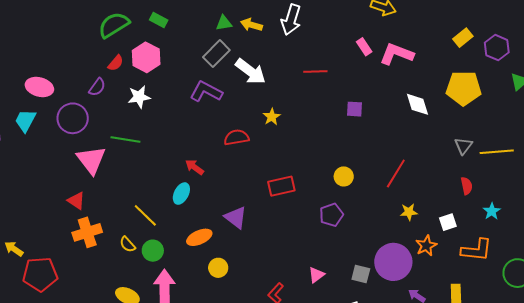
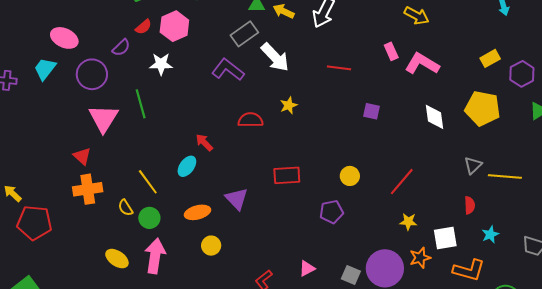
green line: (125, 139) -> (141, 104), turned 56
white square: (448, 222) -> (445, 238), size x1.4

